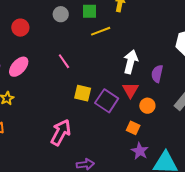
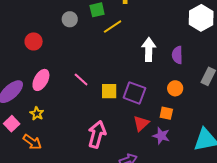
pink line: (64, 61) -> (81, 79), moved
red triangle: (130, 90) -> (141, 123), moved, turned 30
purple star: (140, 151) -> (161, 136), moved

